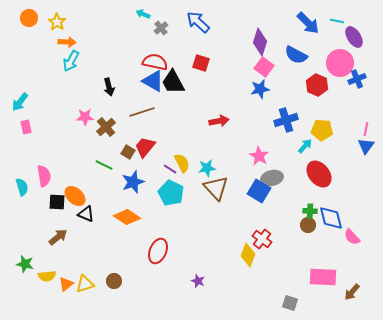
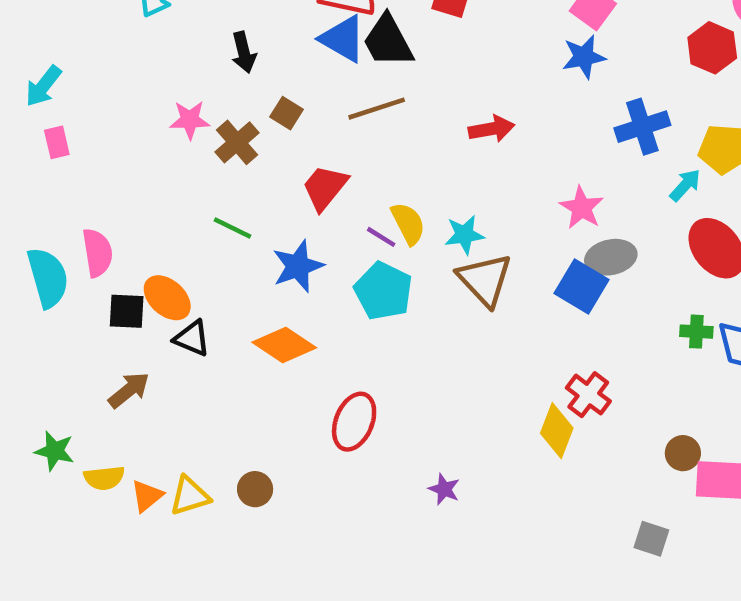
brown line: (142, 112) -> (377, 109), moved
brown square: (128, 152) -> (287, 113), moved
cyan semicircle: (22, 187) -> (48, 277), size x1.5
brown circle: (308, 225) -> (683, 453), moved

